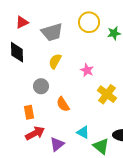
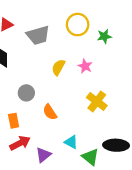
yellow semicircle: (55, 61) -> (58, 67), moved
pink star: (87, 70) -> (85, 66), moved

